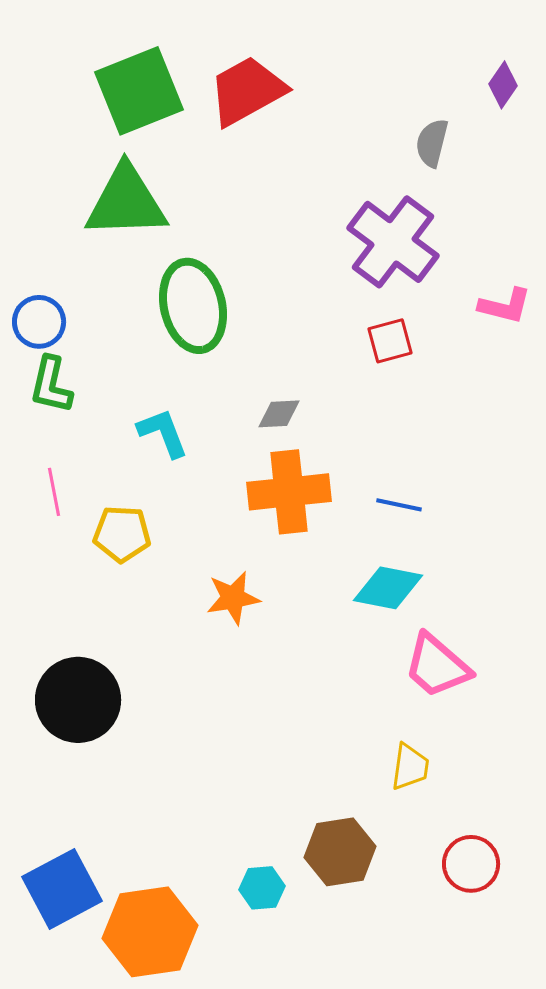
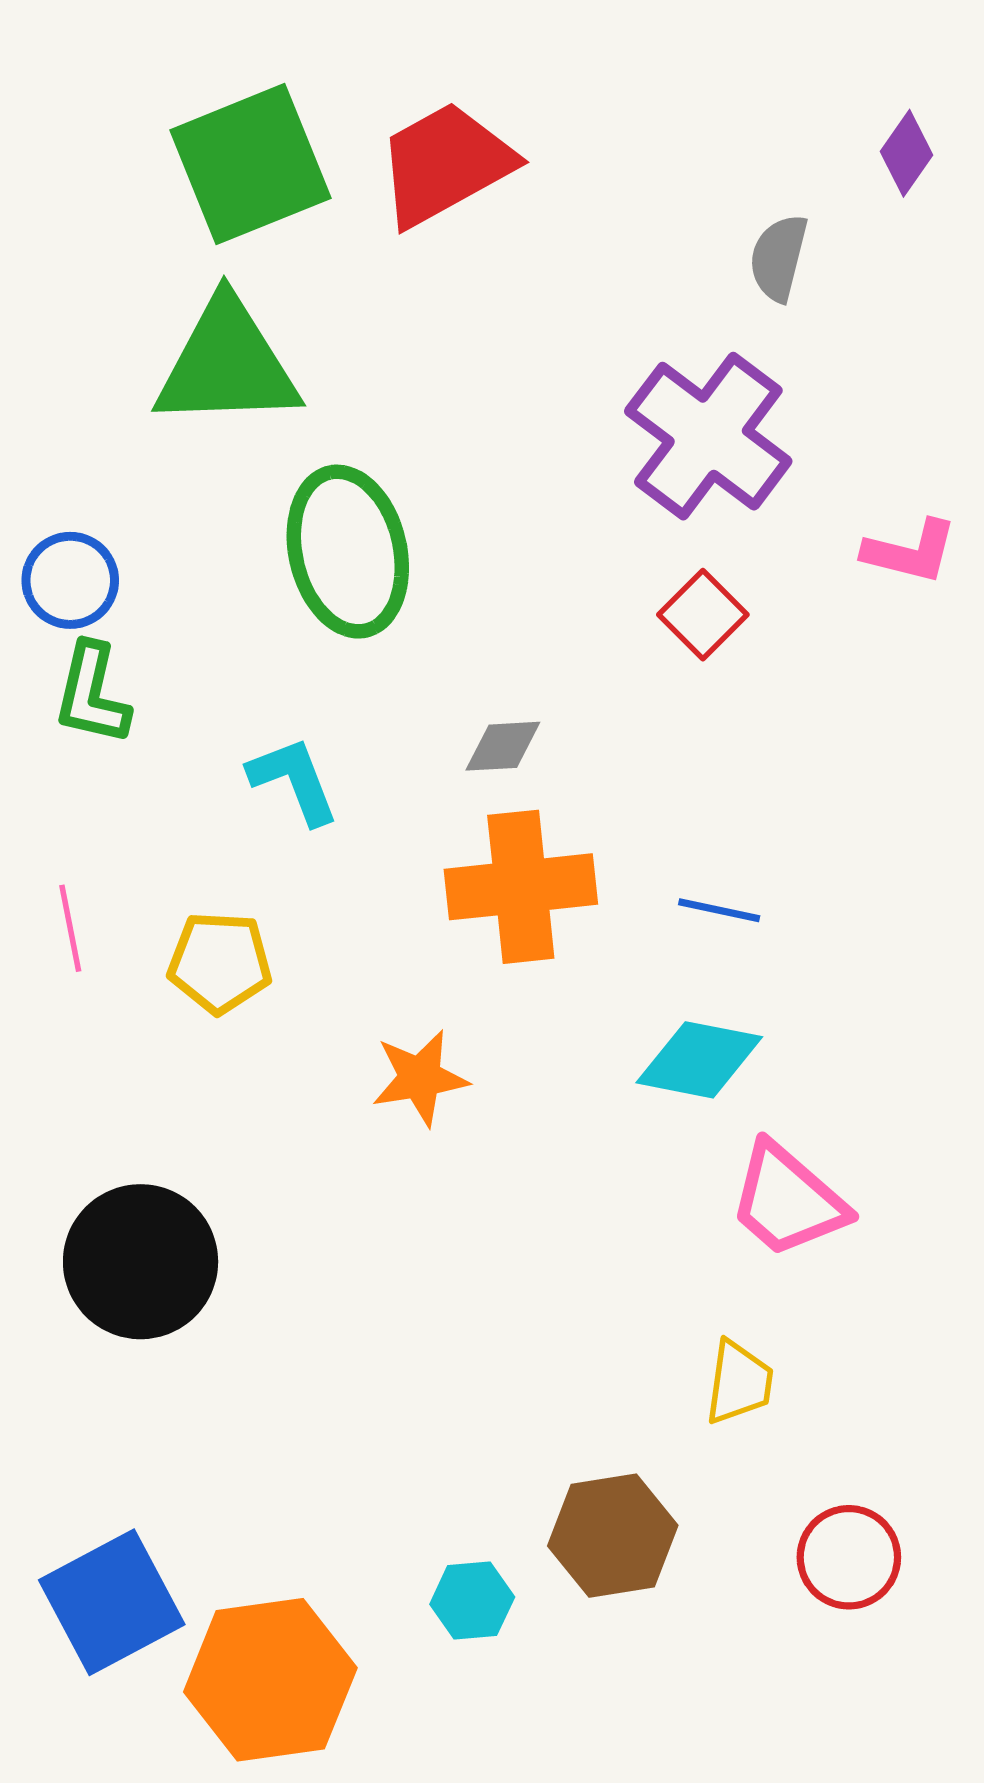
red square: (390, 341) -> (703, 615), turned -30
pink line: (54, 492) -> (70, 928), moved

